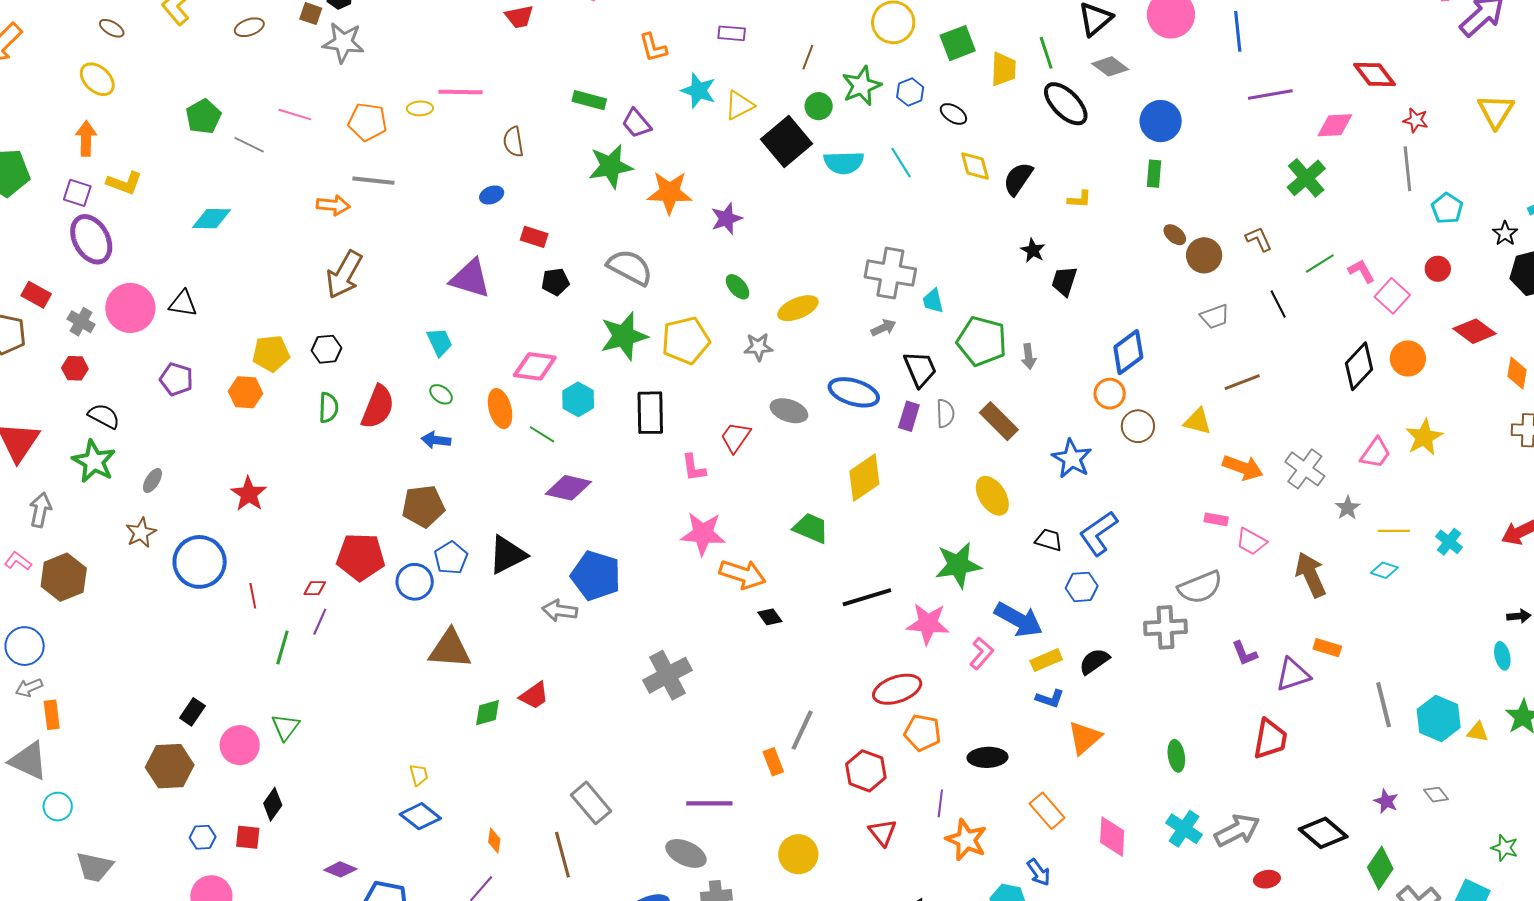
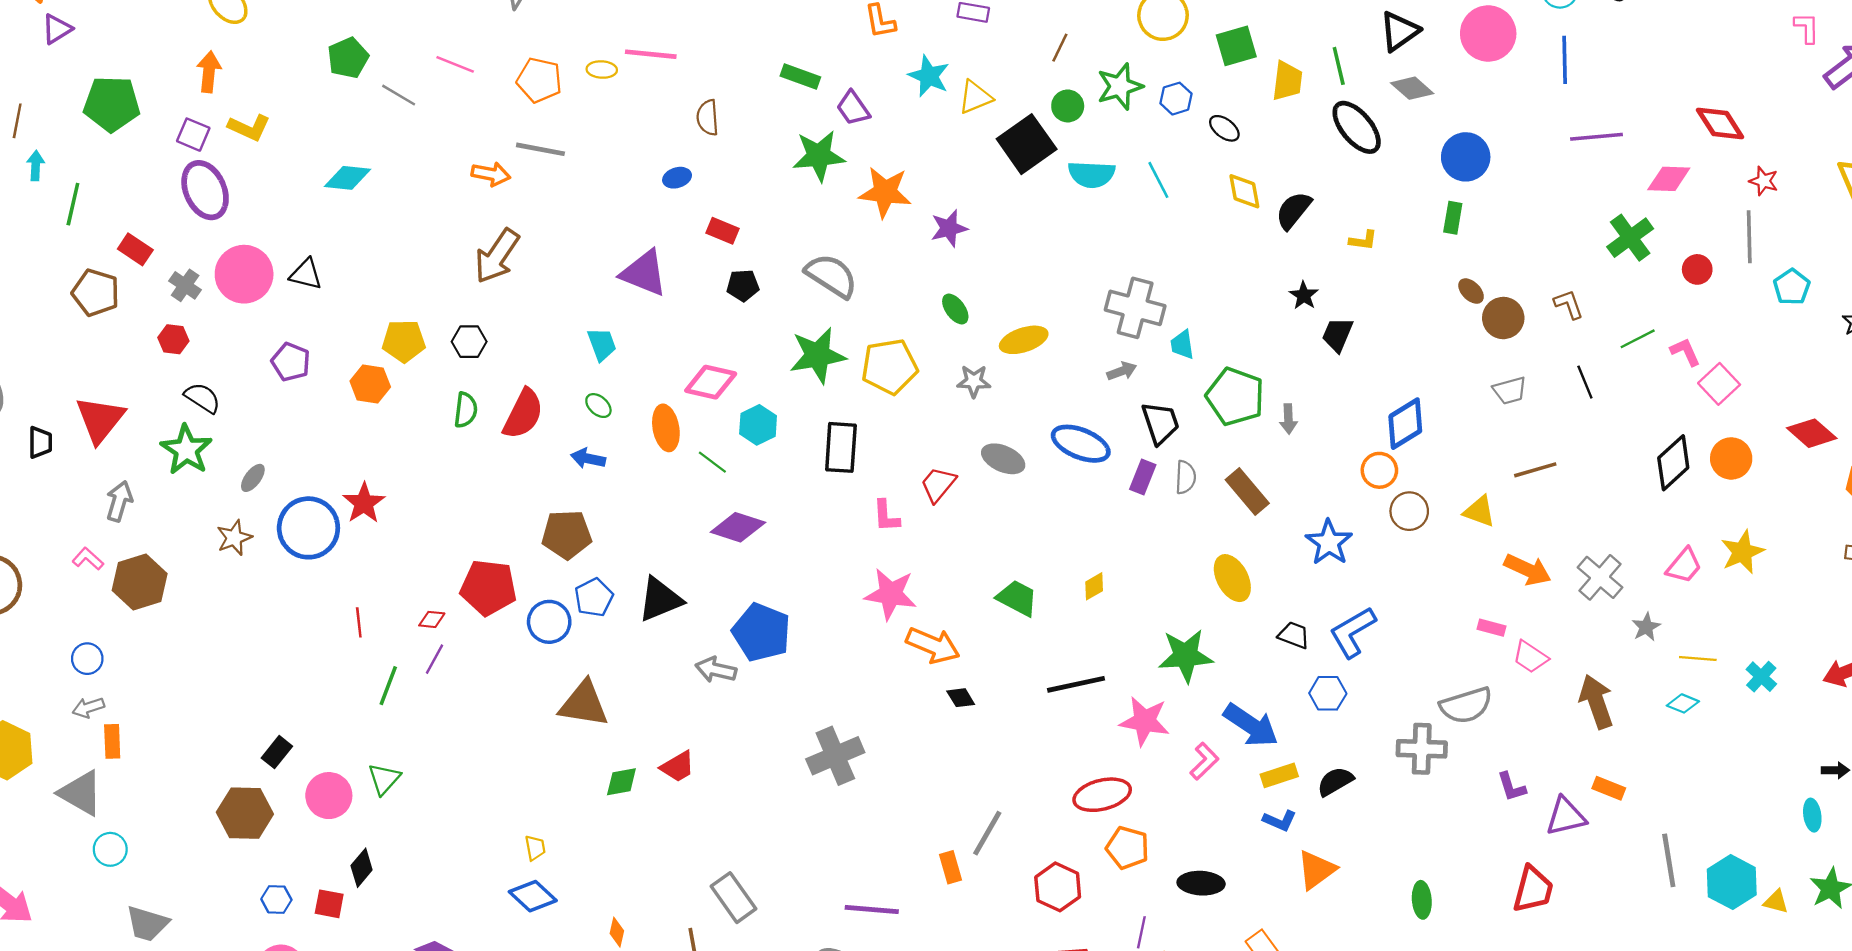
red circle: (1438, 269) -> (1697, 269), moved
yellow diamond: (864, 478) -> (1094, 586), moved, size x0.5
blue circle: (200, 562) -> (308, 528), moved
blue circle: (25, 646) -> (87, 659), size x0.7

